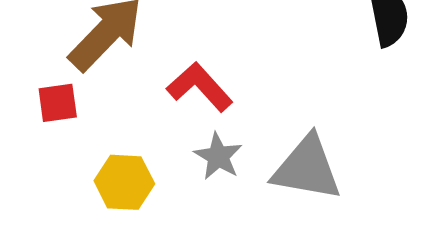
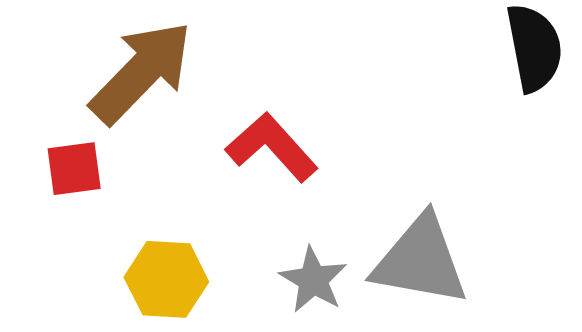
gray star: (218, 156) -> (313, 280), moved

